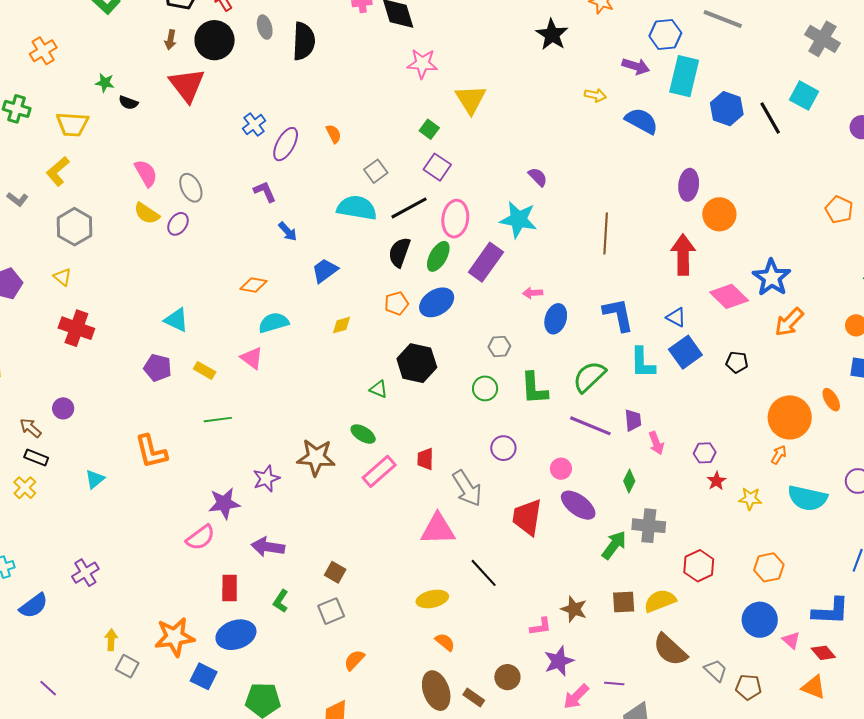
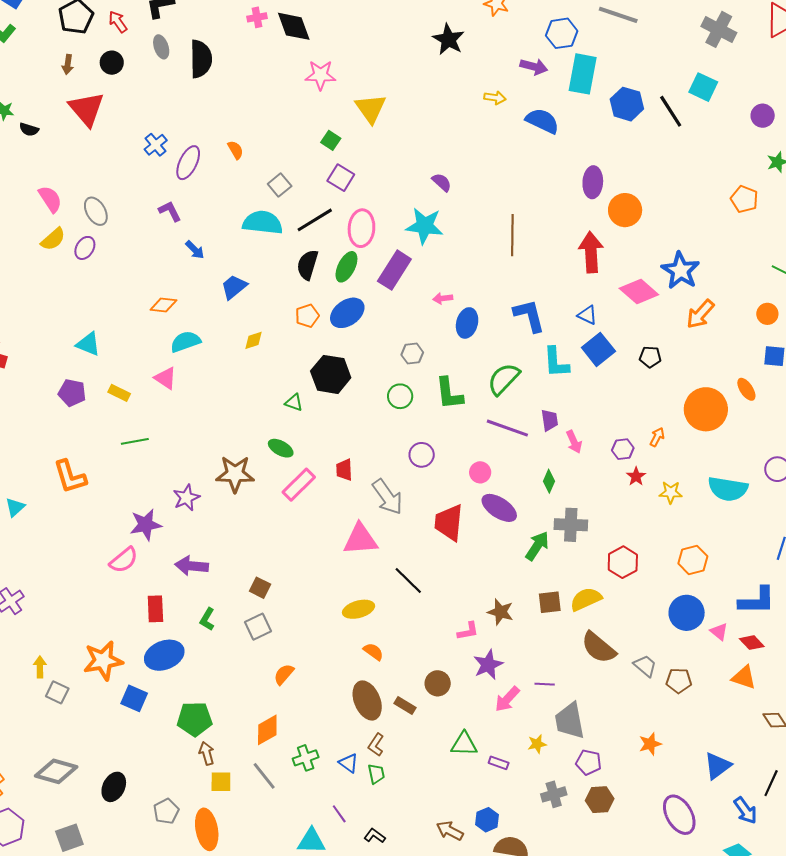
black circle: (215, 40) -> (112, 63), size x0.6
yellow semicircle: (147, 213) -> (53, 239), turned -72
orange arrow: (779, 455) -> (657, 437), moved

